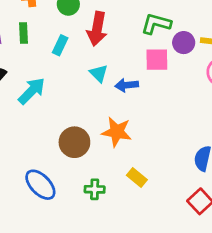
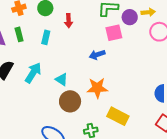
red arrow: (97, 29) -> (69, 21), size x0.6
cyan triangle: (99, 73) -> (62, 79), moved
yellow rectangle: (137, 177) -> (118, 116), size x1.5

